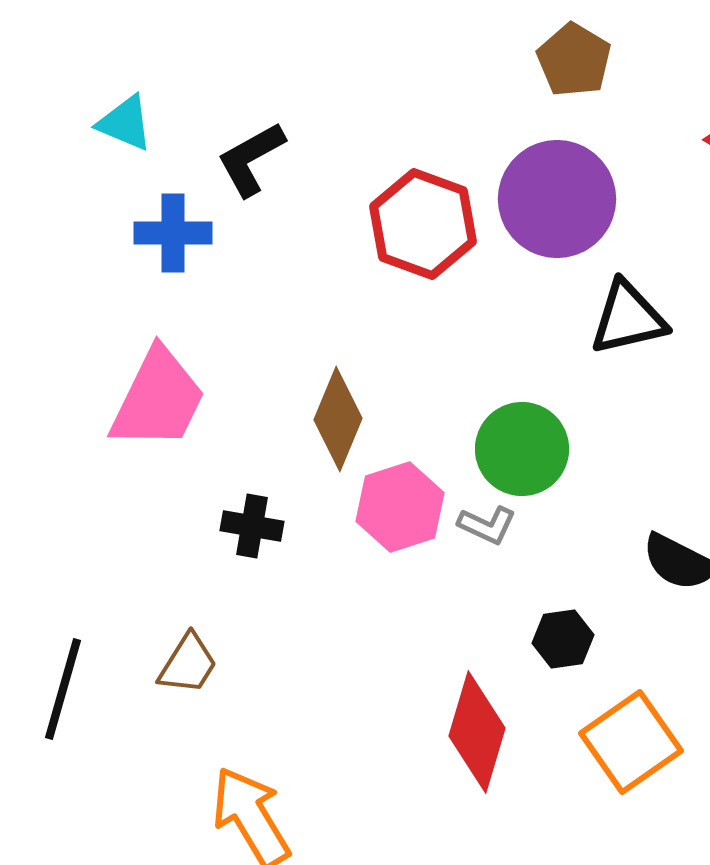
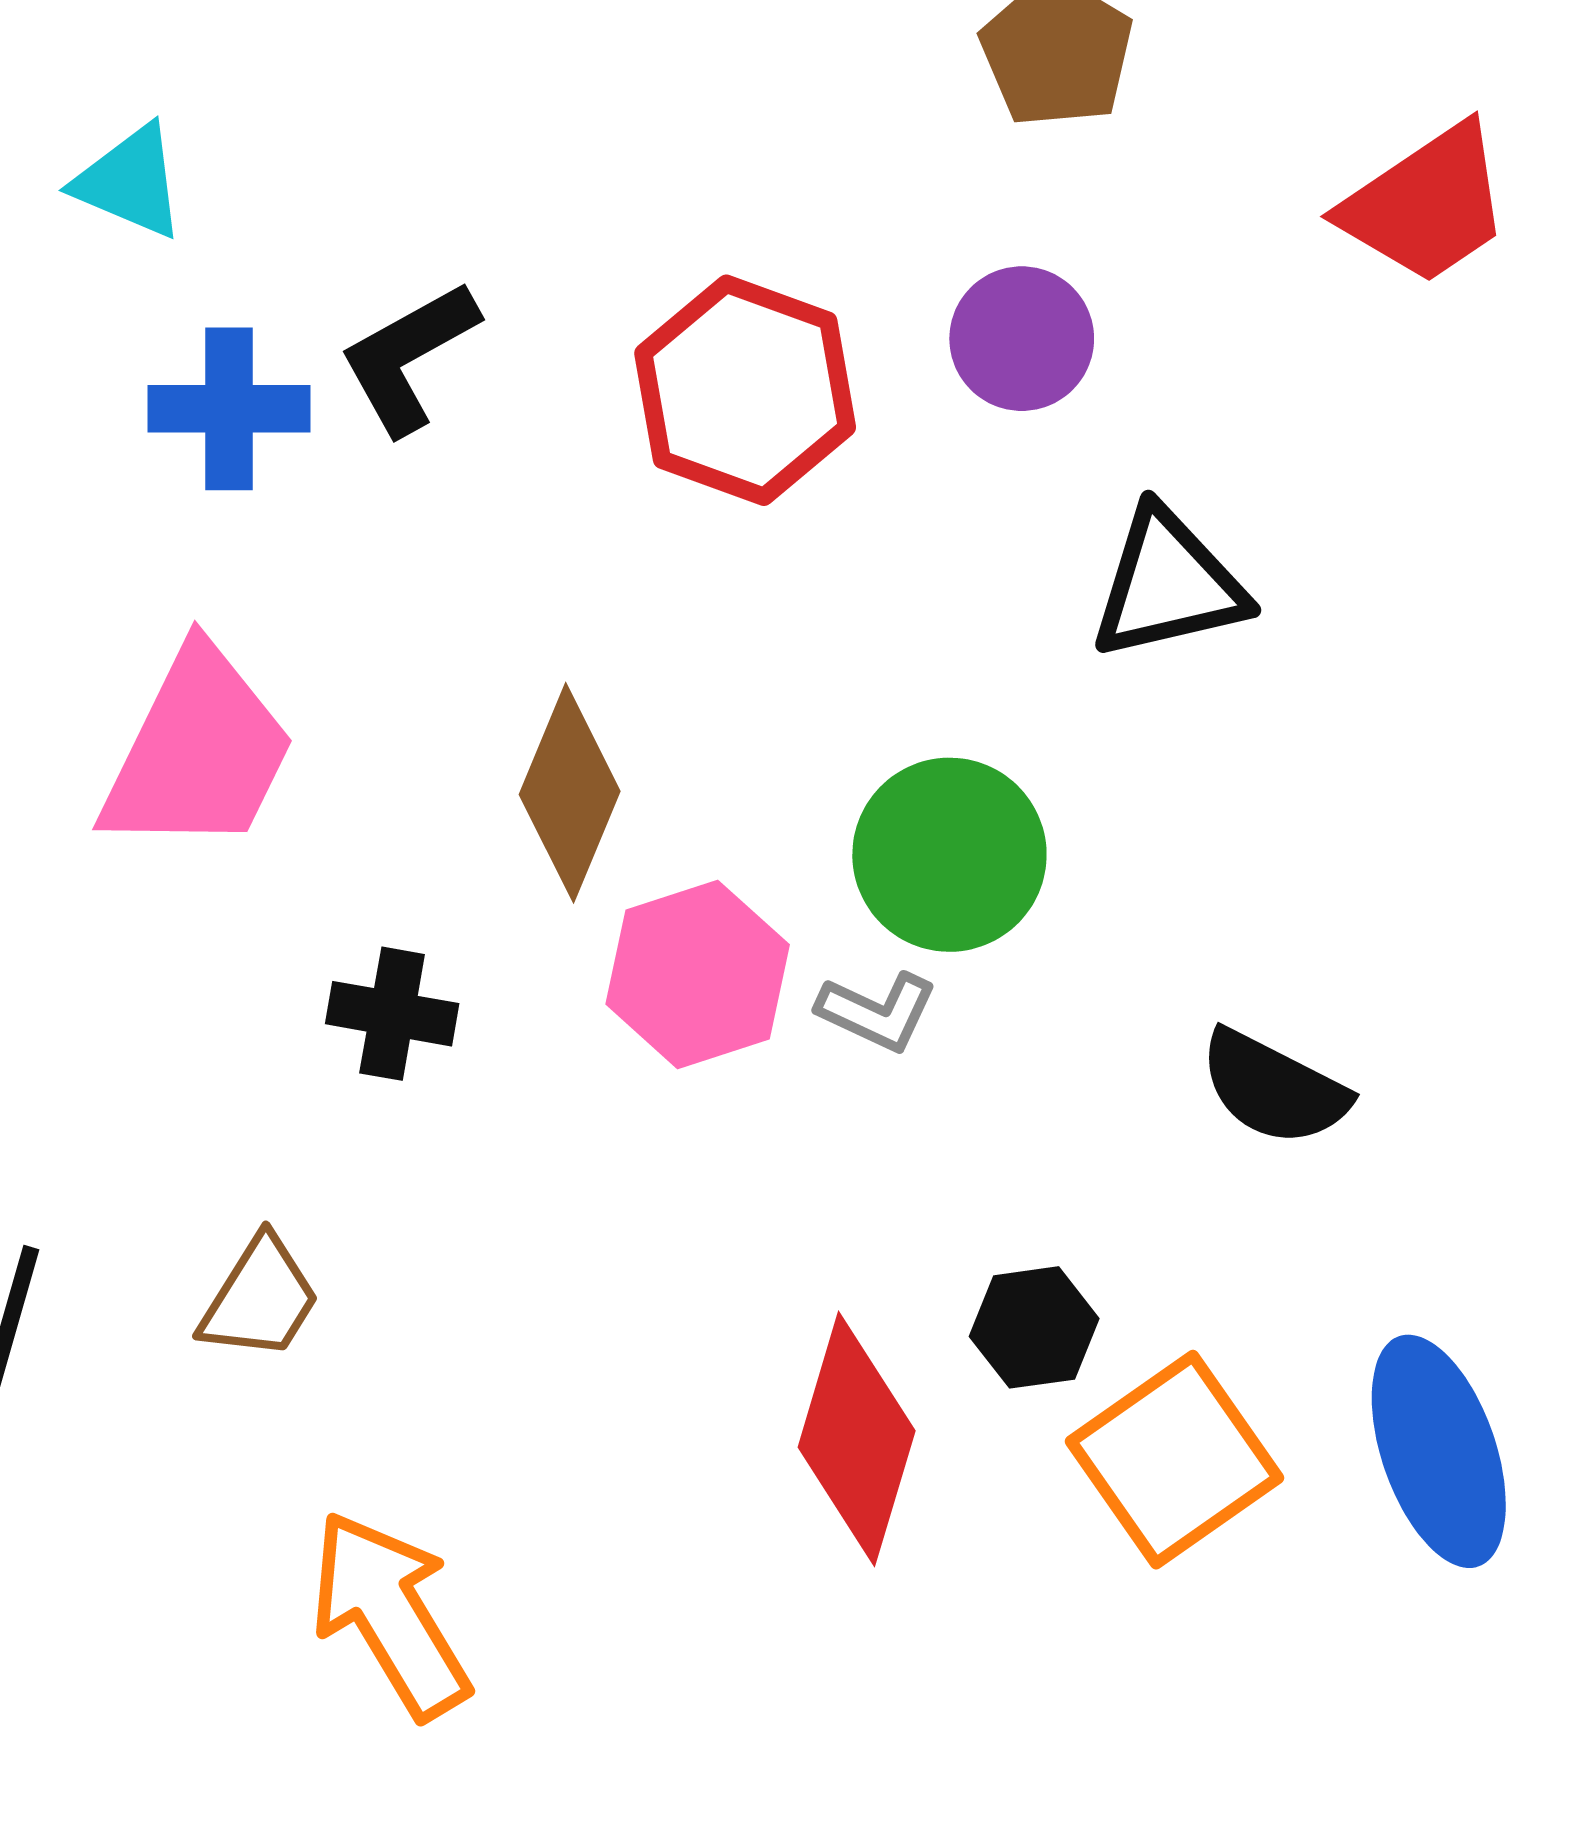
black L-shape: (251, 159) -> (409, 357), moved
purple circle: (557, 199) -> (1022, 339), size x0.6
black hexagon: (563, 639) -> (1034, 1327), moved

